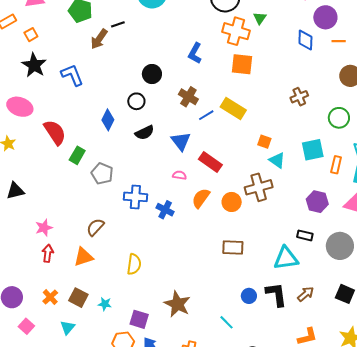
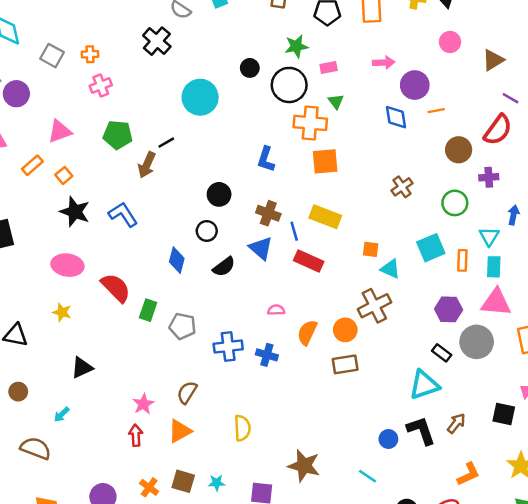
blue line: (206, 115) -> (294, 231), turned -63
blue triangle: (181, 141) -> (261, 248), moved
red rectangle: (210, 162) -> (309, 261), moved
pink star: (44, 228) -> (143, 404), moved
black rectangle: (305, 235) -> (442, 353), turned 35
gray circle: (340, 246) -> (477, 342), moved
brown rectangle: (233, 248) -> (345, 364), moved

